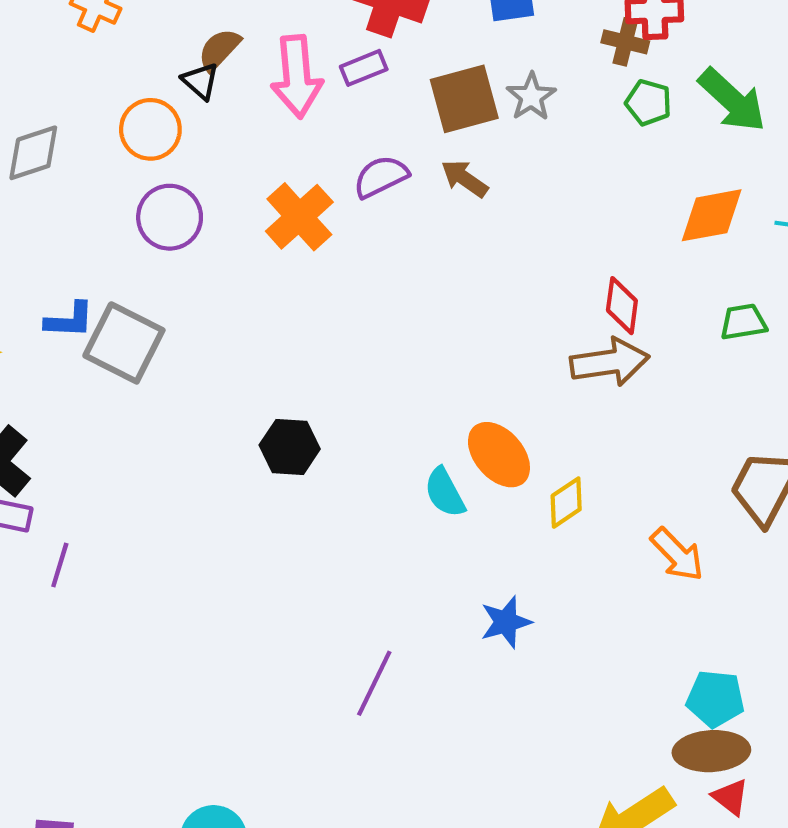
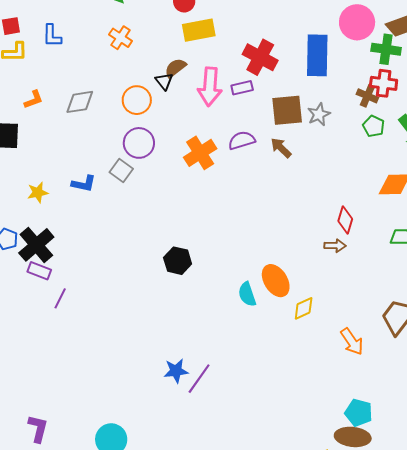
gray square: (124, 343) -> (121, 171), moved, size x0.6
brown arrow: (610, 362) -> (335, 246), size x0.6
blue star: (506, 622) -> (176, 371), moved

